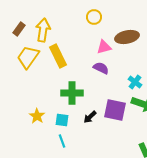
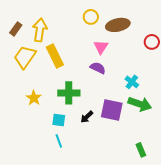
brown ellipse: (127, 37) -> (118, 25), moved
pink triangle: (104, 47) -> (101, 47), turned -42
yellow star: (37, 116) -> (34, 98), moved

